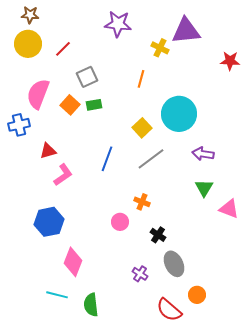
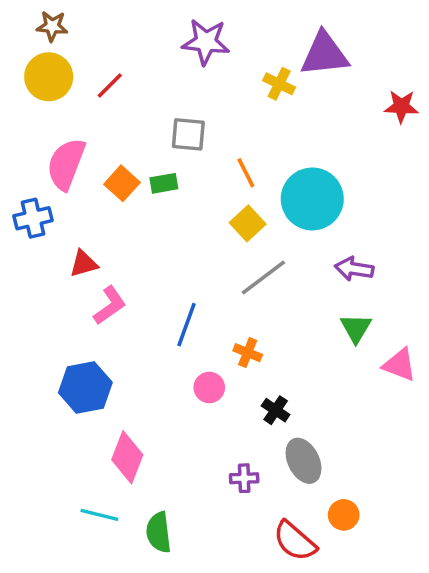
gray square: (87, 77) -> (188, 134), moved, turned 30
orange line: (141, 79) -> (246, 173), moved, turned -42
blue line: (107, 159) -> (187, 325), moved
purple cross: (140, 274) -> (244, 478), turned -35

